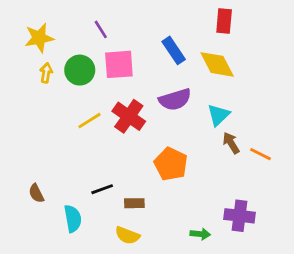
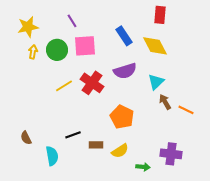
yellow semicircle: (127, 235) -> (120, 151), moved, turned -54

